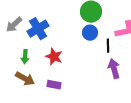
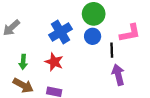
blue cross: (38, 29) -> (61, 32), moved

